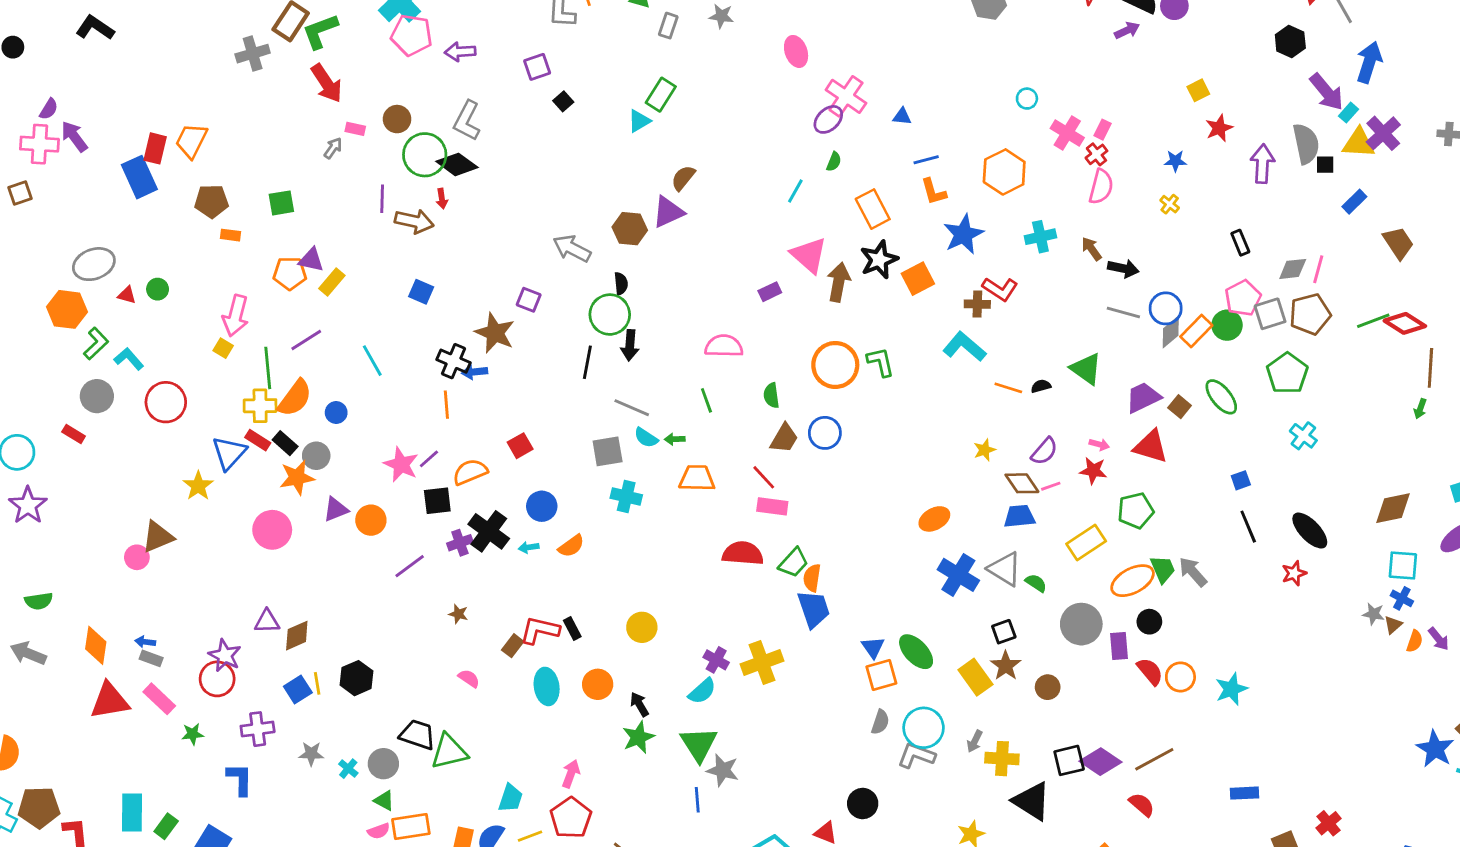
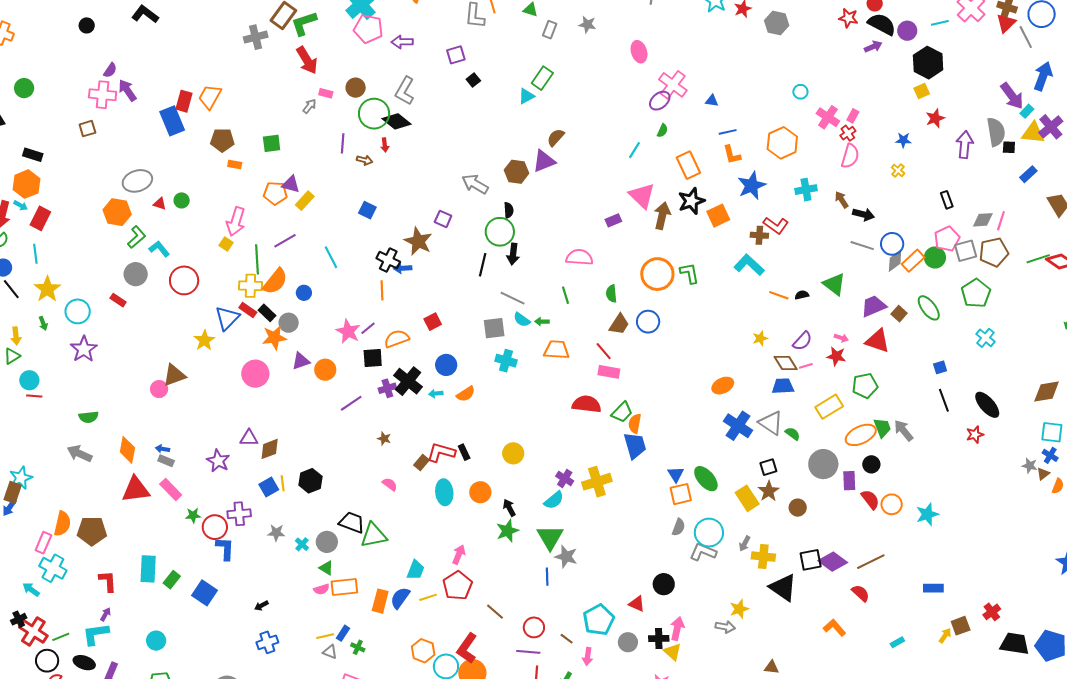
black hexagon: (1290, 41) -> (928, 63), moved, size x1.4
brown arrow: (414, 221) -> (365, 160), size x0.6
red circle: (217, 679) -> (215, 527), moved
brown pentagon: (39, 807) -> (92, 531), moved

